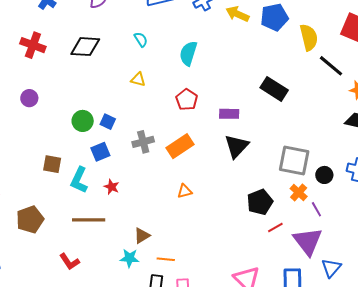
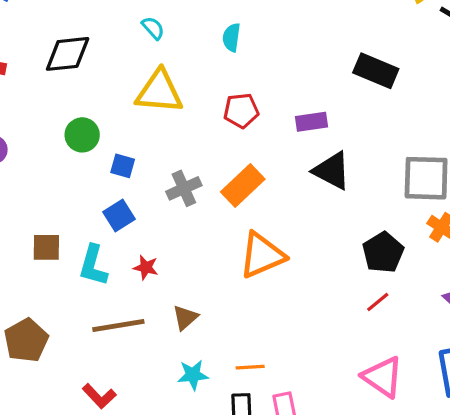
cyan semicircle: (188, 53) -> (231, 37), size x0.7
yellow triangle: (138, 79) -> (159, 92), size x2.0
red pentagon: (187, 100) -> (241, 111), turned -30
green circle: (83, 121) -> (82, 135), moved
black triangle: (237, 146) -> (332, 171), turned -36
orange triangle: (185, 191) -> (262, 255), size x2.0
red line: (275, 228) -> (378, 302), moved
brown triangle: (142, 236) -> (185, 318), moved

